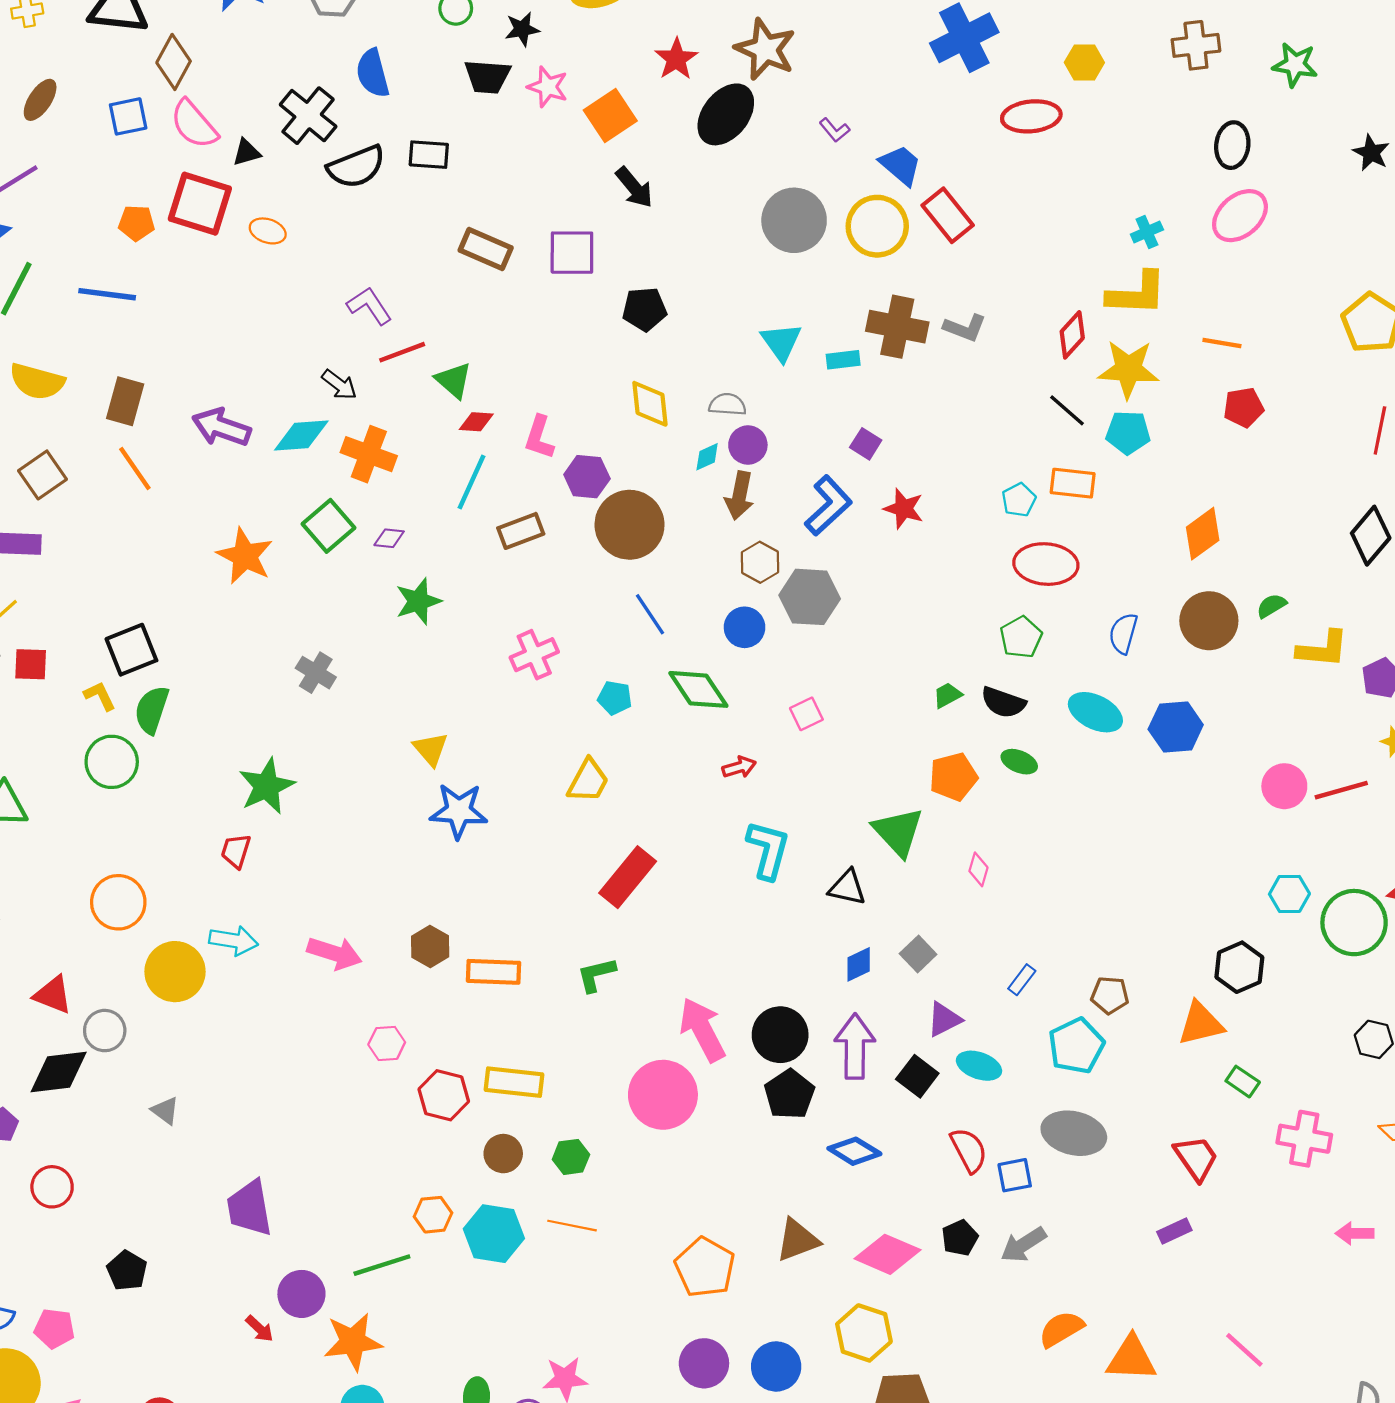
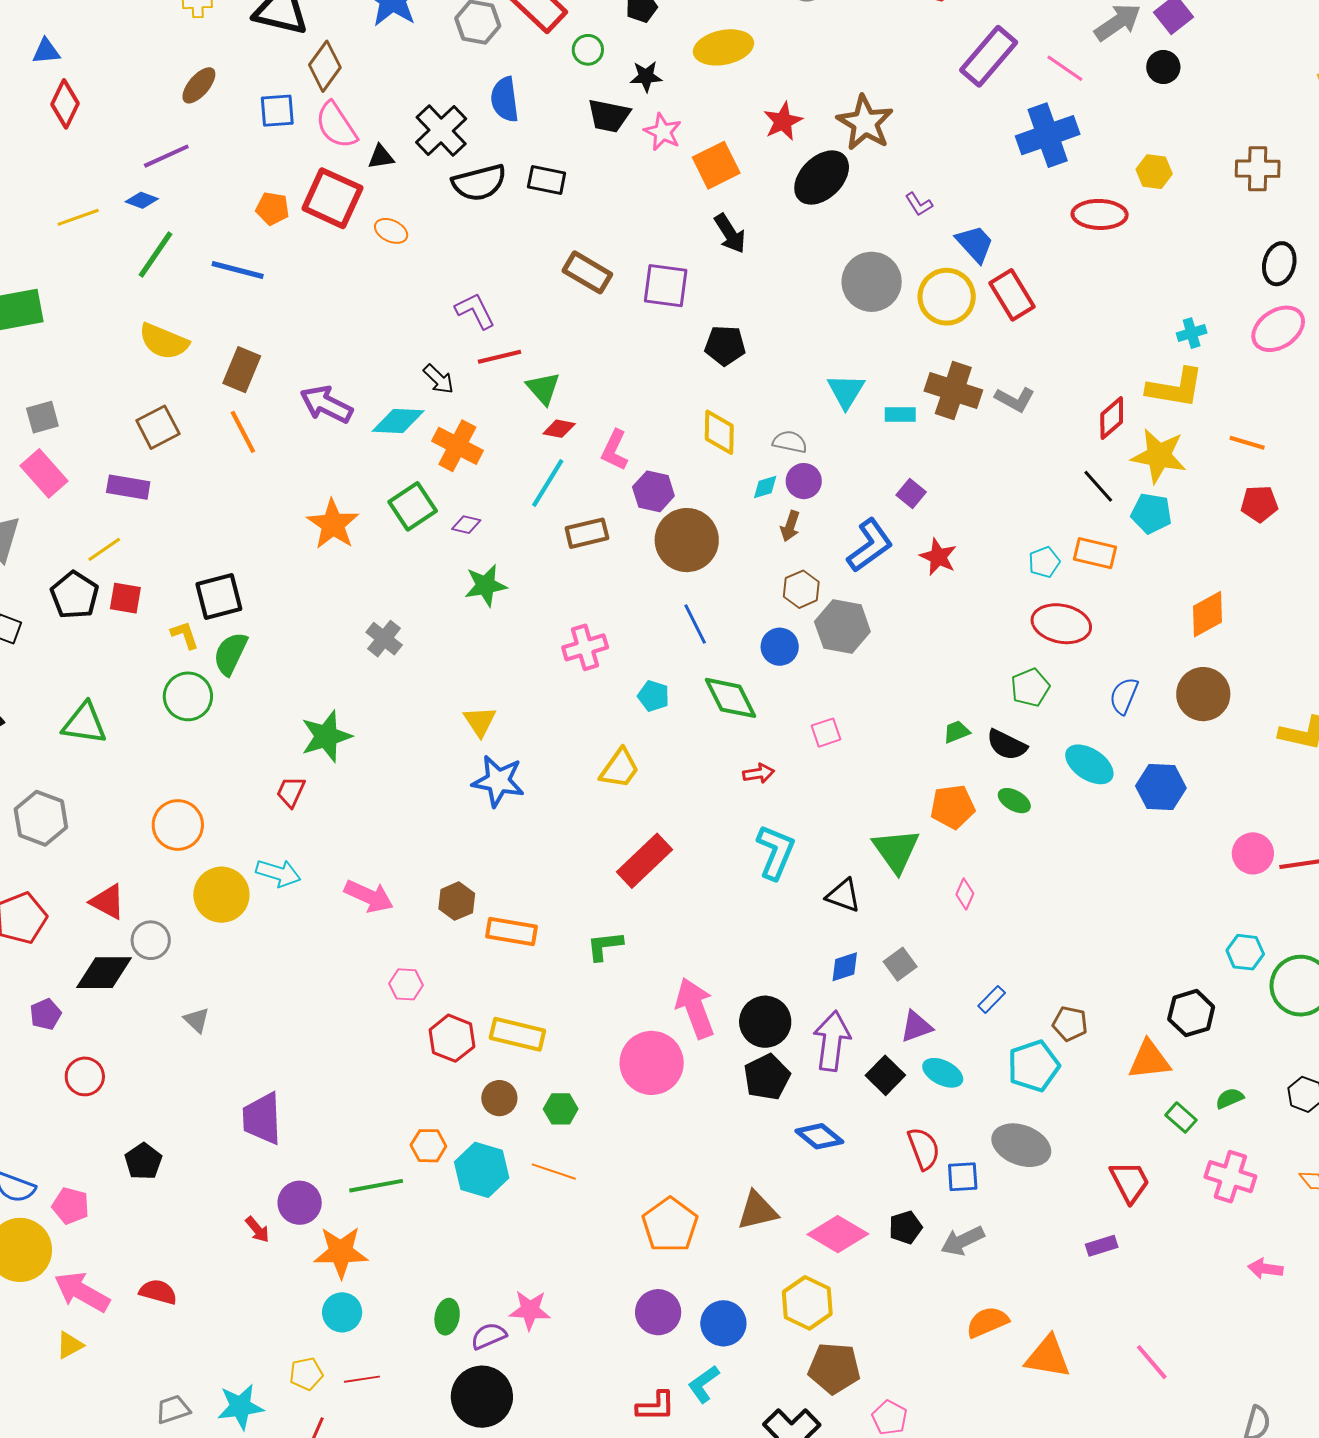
brown arrow: (739, 496) -> (790, 526), size x0.7
green semicircle: (1271, 606) -> (1230, 1098), moved

